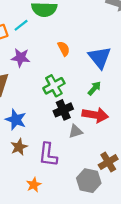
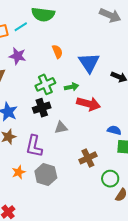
green arrow: (94, 88) -> (72, 87), moved, turned 32
black cross: (63, 110) -> (42, 108), moved
red arrow: (95, 115) -> (89, 104), moved
gray hexagon: (89, 181) -> (46, 175), moved

